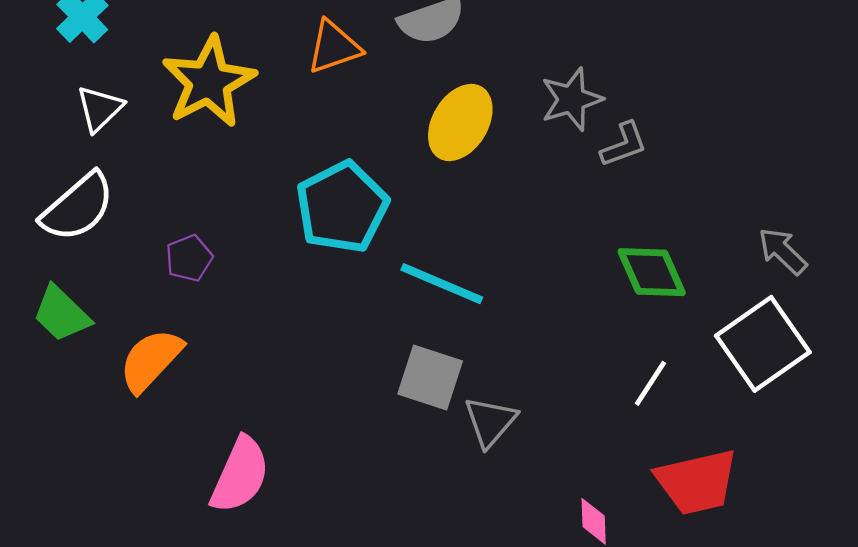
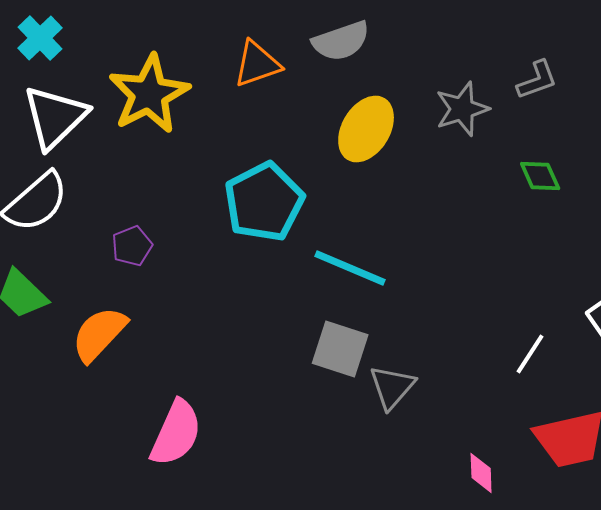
white triangle: (100, 109) -> (55, 117), size x1.6
gray L-shape: (624, 145) -> (537, 80), moved
green diamond: (652, 272) -> (540, 176), moved, size x0.7

